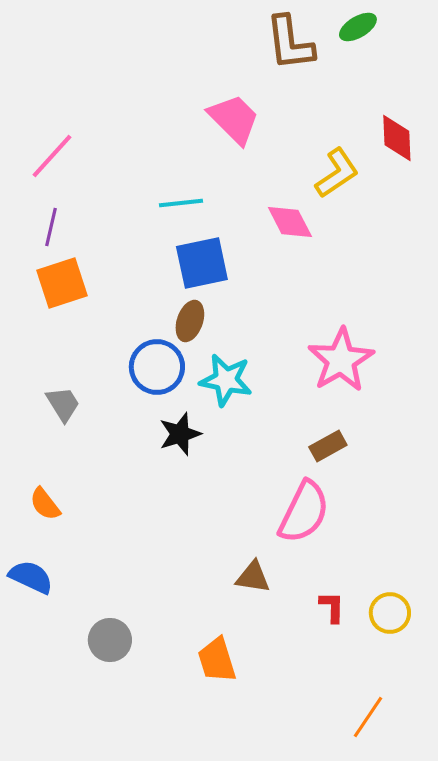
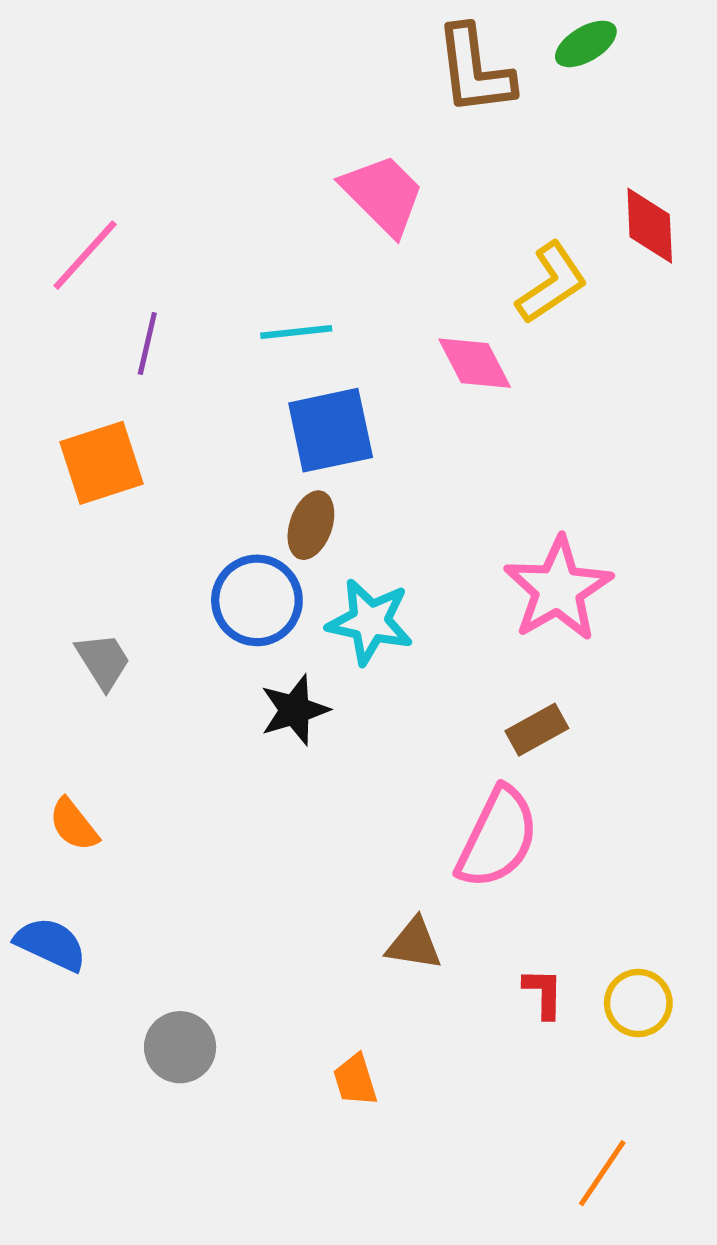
purple line: (51, 227) -> (147, 343), moved
orange trapezoid: (217, 660) -> (355, 1080), size x0.7

